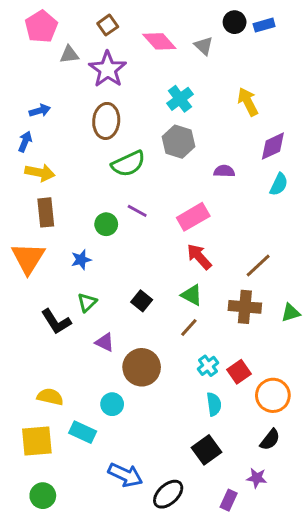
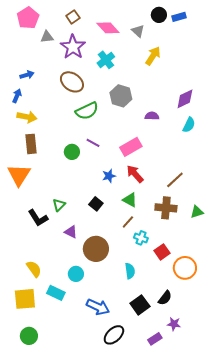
cyan cross: (180, 99) -> (106, 60), moved
yellow arrow: (248, 102) -> (153, 56), moved, turned 60
brown ellipse: (106, 121) -> (72, 82), turned -60
blue star: (81, 260) -> (109, 176), moved
cyan cross: (208, 366) -> (141, 238), moved, turned -32
yellow semicircle: (50, 397) -> (34, 269), turned 42
cyan semicircle: (214, 404) -> (130, 271), moved
black semicircle: (270, 440) -> (165, 298), moved
blue arrow: (125, 475) -> (98, 307), moved
purple rectangle: (229, 500) -> (155, 339), turned 32

